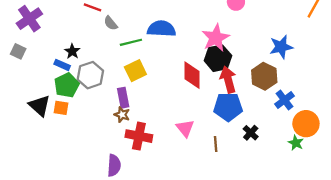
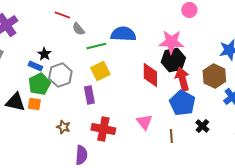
pink star: (216, 38) -> (171, 42), turned 30
black triangle: (40, 106) -> (15, 102), turned -30
blue pentagon: (228, 107) -> (182, 103), turned 30
brown star: (122, 115) -> (63, 127), moved

